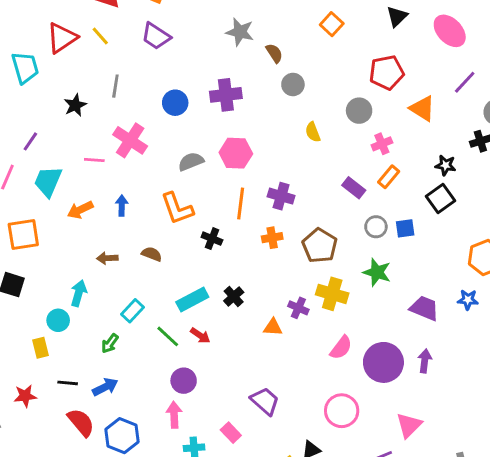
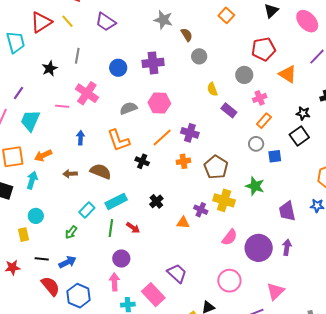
purple rectangle: (354, 188) -> (229, 110), moved
orange line: (241, 203) -> (162, 138), turned 40
orange arrow: (80, 210) -> (43, 155), moved
gray circle: (376, 227) -> (256, 144), moved
brown semicircle: (152, 254) -> (101, 171), size x1.5
cyan arrow: (79, 293) -> (32, 180), moved
cyan rectangle: (192, 299) -> (116, 201), moved
purple trapezoid: (424, 308) -> (287, 211), turned -125
green line: (168, 336) -> (111, 228), turned 54
pink rectangle: (231, 433) -> (153, 295), size x1.6

